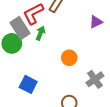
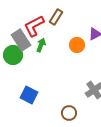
orange circle: (69, 58) -> (77, 45), moved

